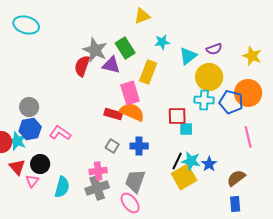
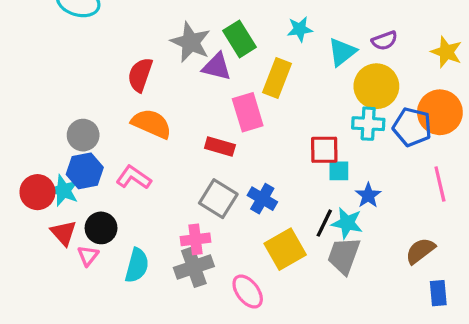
red semicircle: (82, 66) -> (140, 75), moved
orange semicircle: (132, 112) -> (152, 124), moved
gray square: (112, 146) -> (218, 199), size x1.6
blue cross: (139, 146) -> (262, 199), turned 30
blue star: (209, 164) -> (368, 195), moved
yellow square: (184, 177) -> (285, 249), moved
gray trapezoid: (135, 181) -> (344, 256), moved
blue rectangle: (235, 204) -> (438, 293), moved

